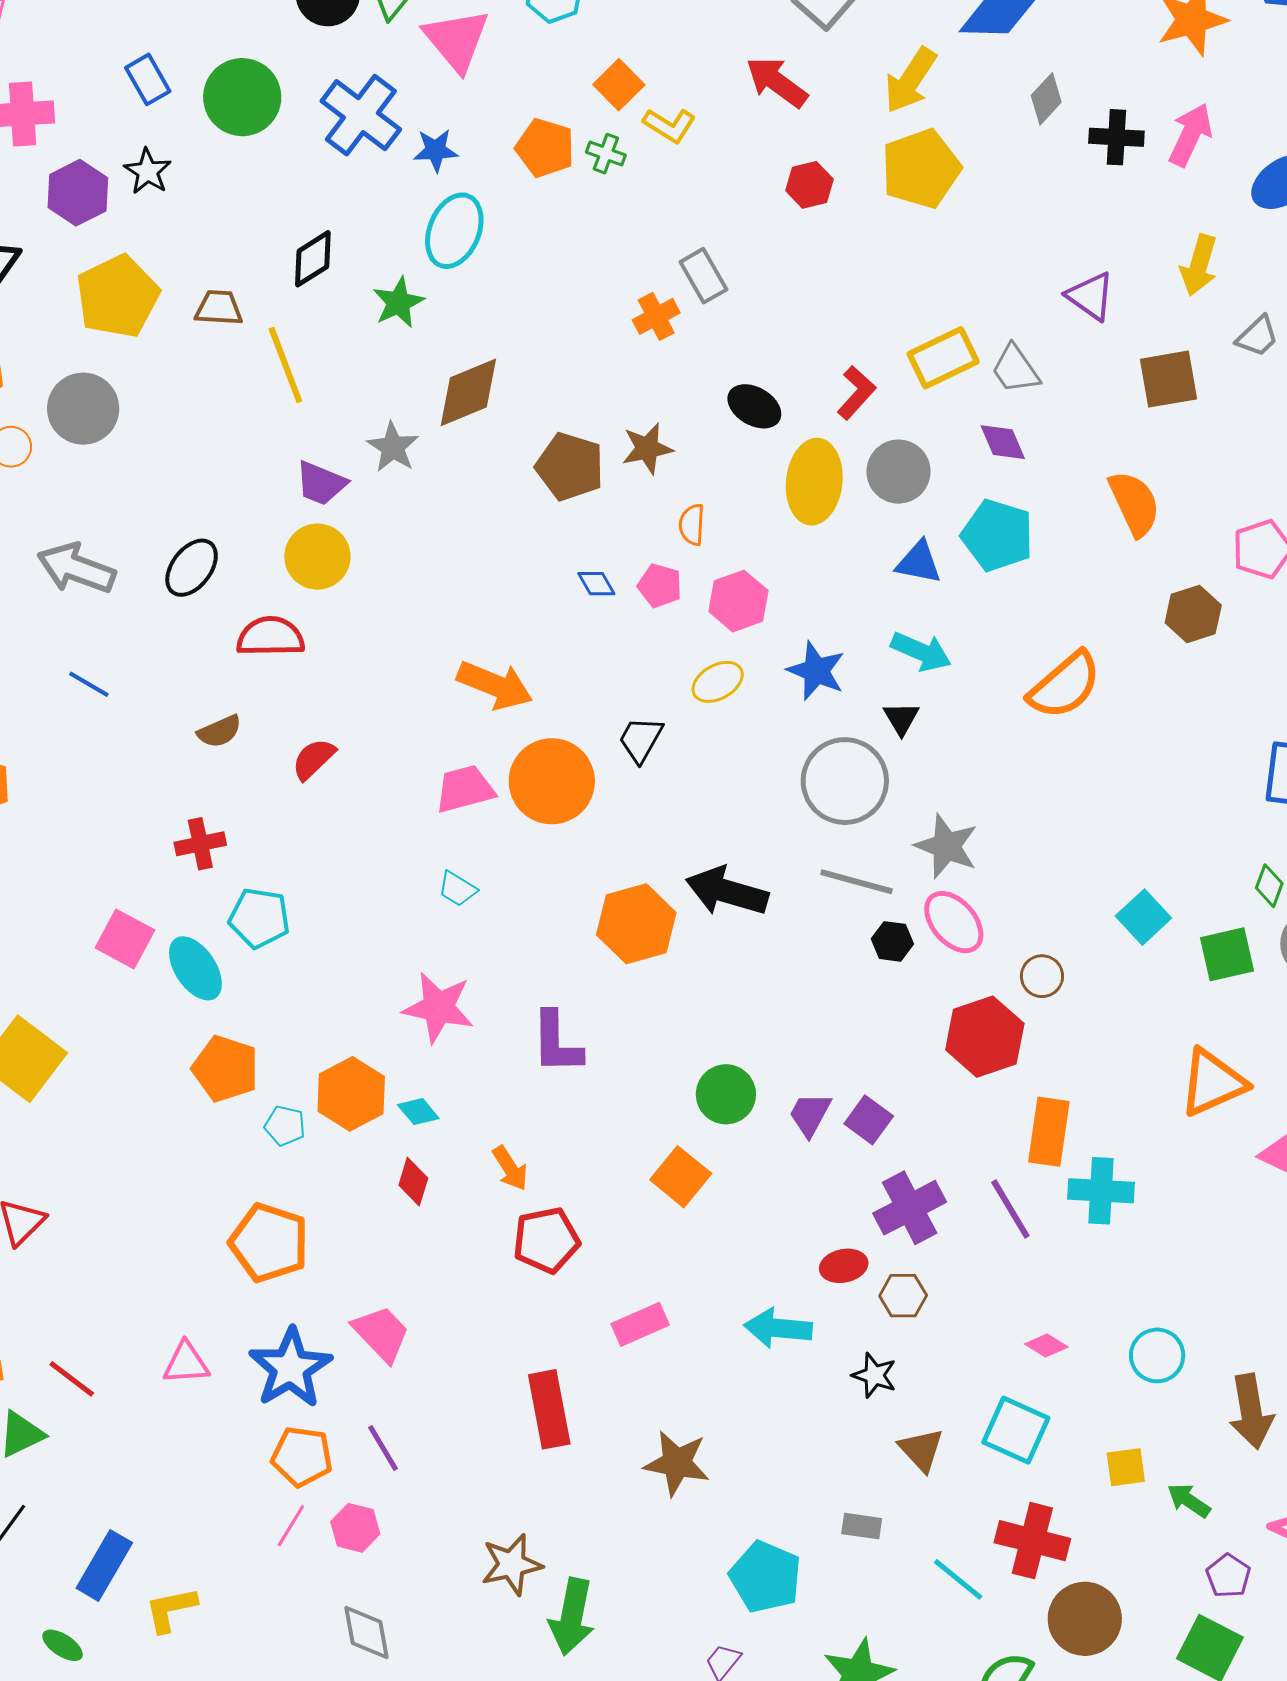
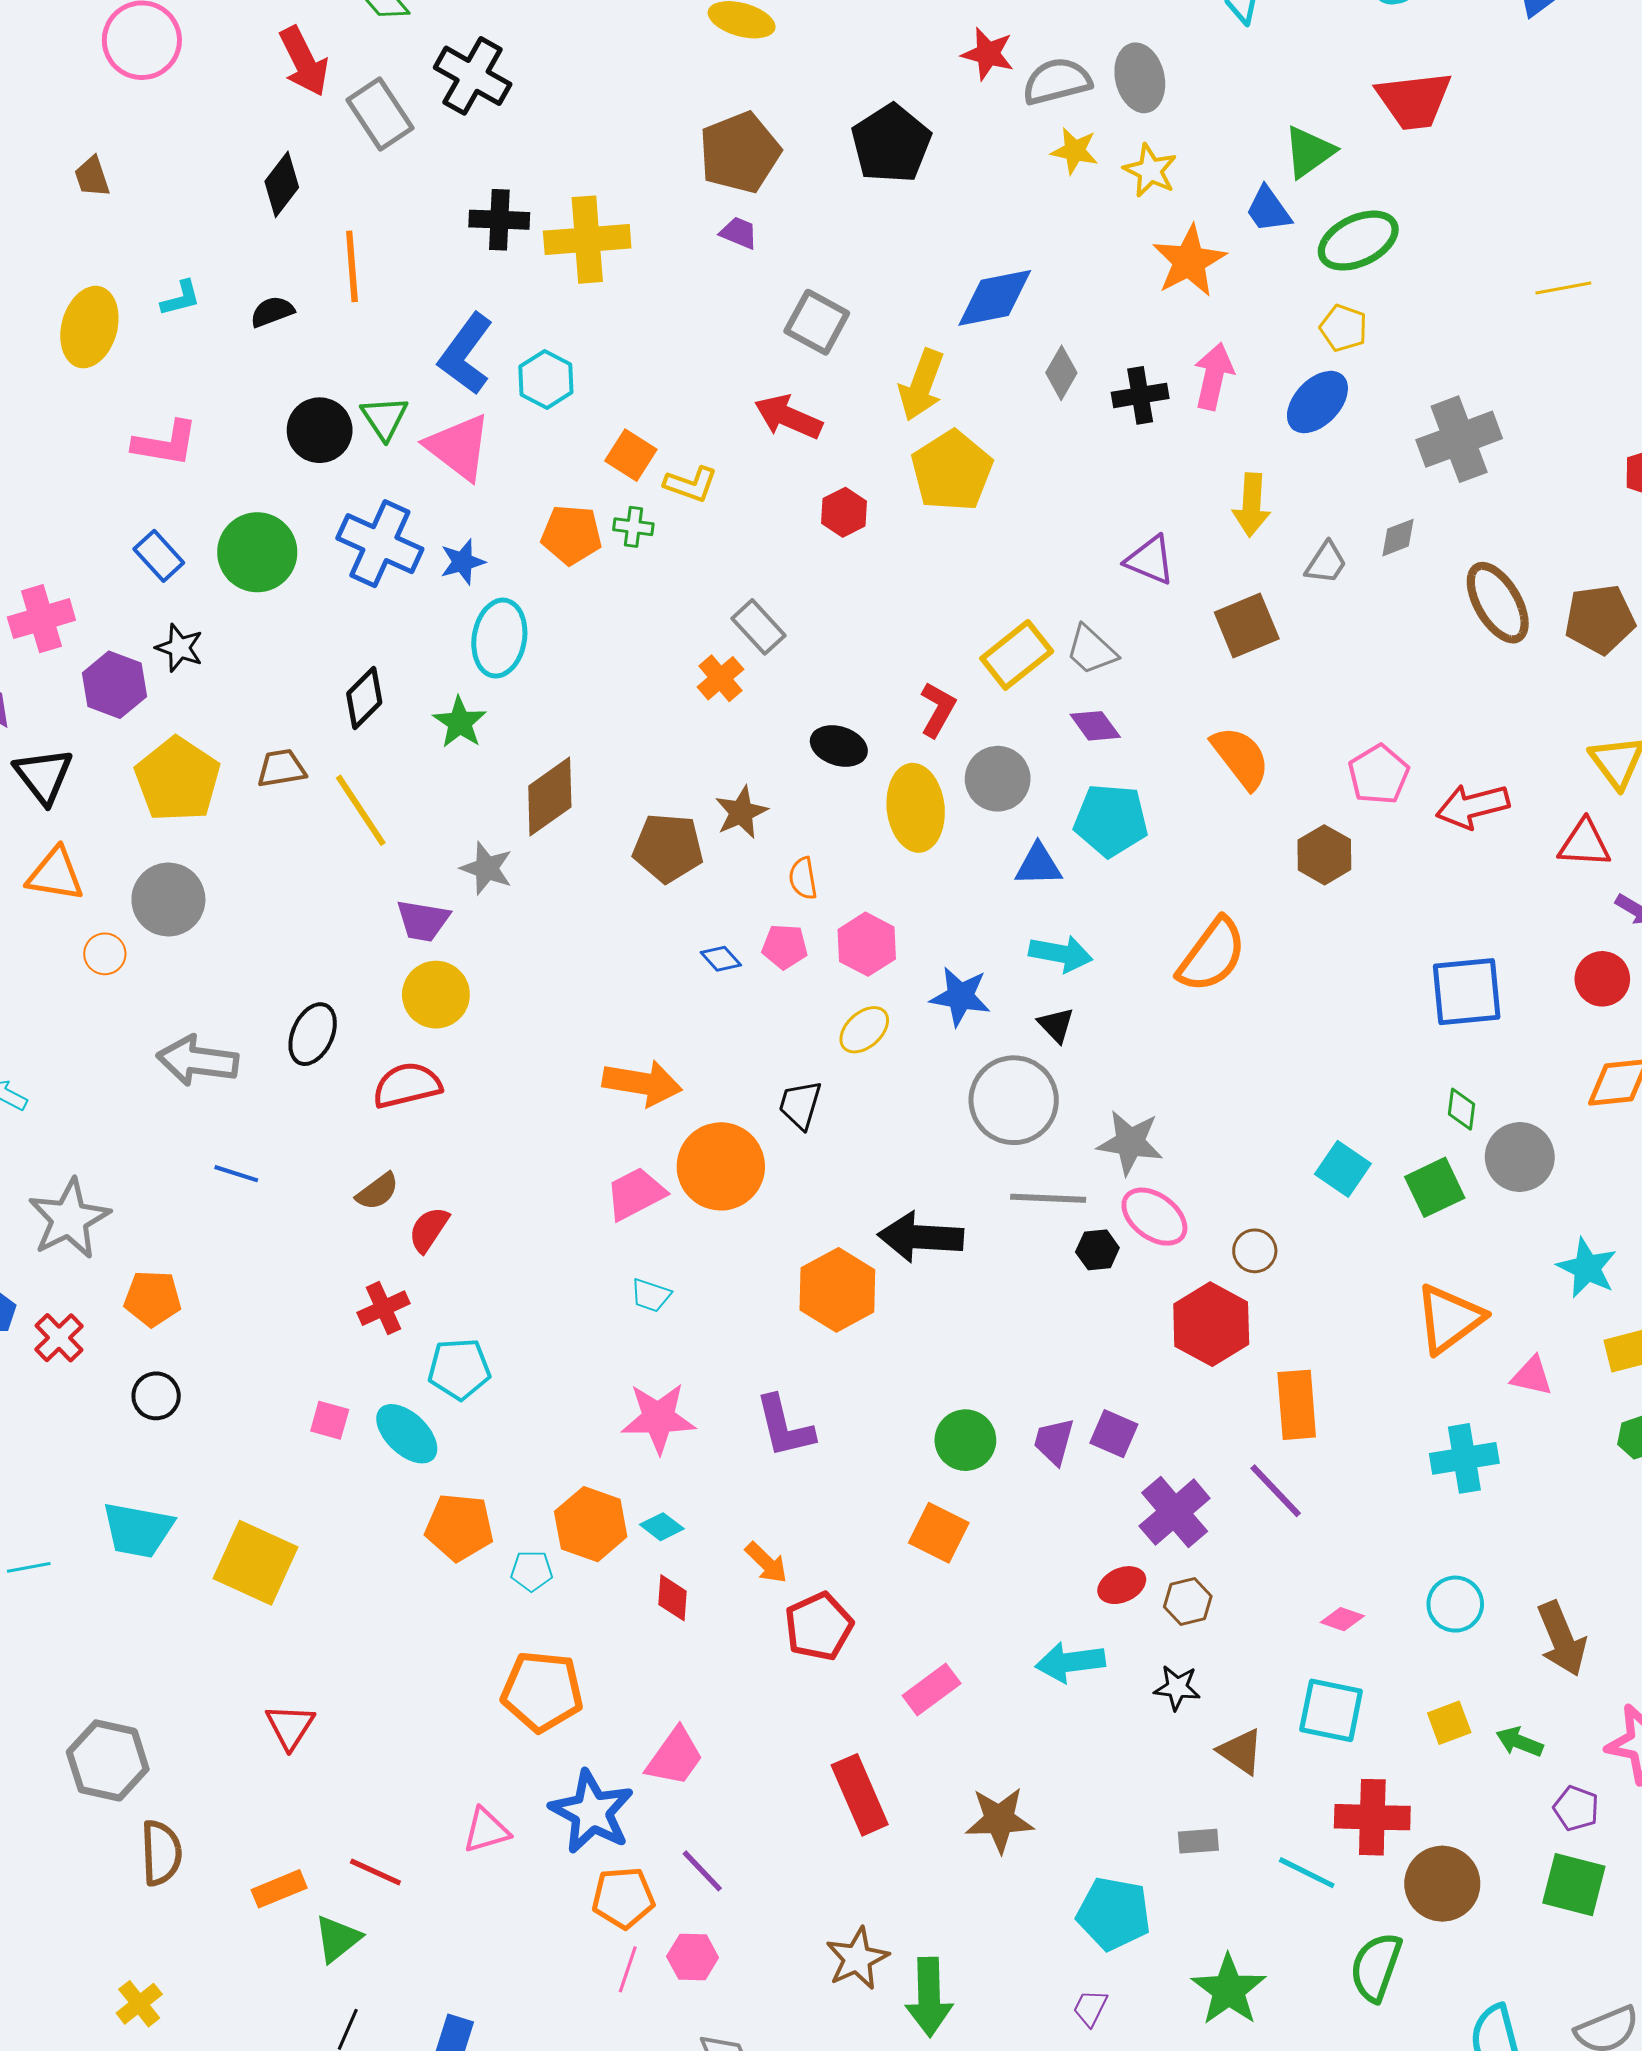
red semicircle: (314, 759) -> (429, 1230), moved
pink square: (125, 939) -> (330, 1420), size x0.7
cyan cross: (1101, 1191) -> (1464, 1458), moved
pink trapezoid: (381, 1334) -> (675, 1757), turned 92

